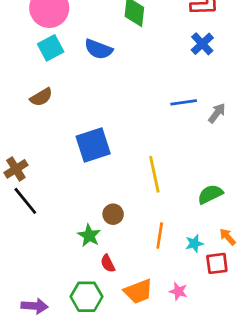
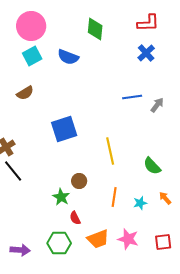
green semicircle: (210, 194) -> (152, 166), turned -108
red square: (217, 263) -> (163, 242), moved
pink star: (178, 291) -> (128, 239), size x1.5

